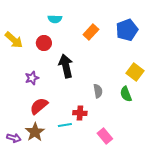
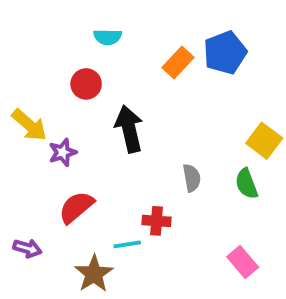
blue pentagon: (127, 30) -> (225, 53), moved
yellow arrow: (14, 40) -> (29, 125), moved
brown star: (35, 132) -> (94, 274), moved
pink rectangle: (105, 136) -> (243, 262), moved
purple arrow: (14, 138) -> (27, 248), moved

